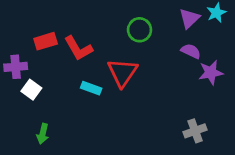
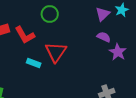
green circle: (140, 30) -> (50, 14), moved
purple star: (211, 73) -> (118, 52), turned -30

